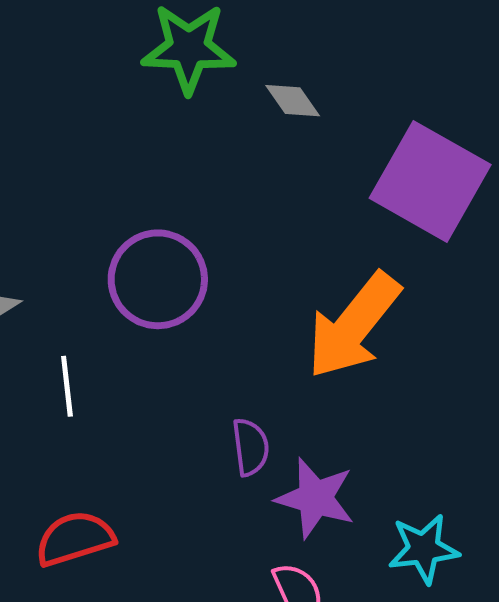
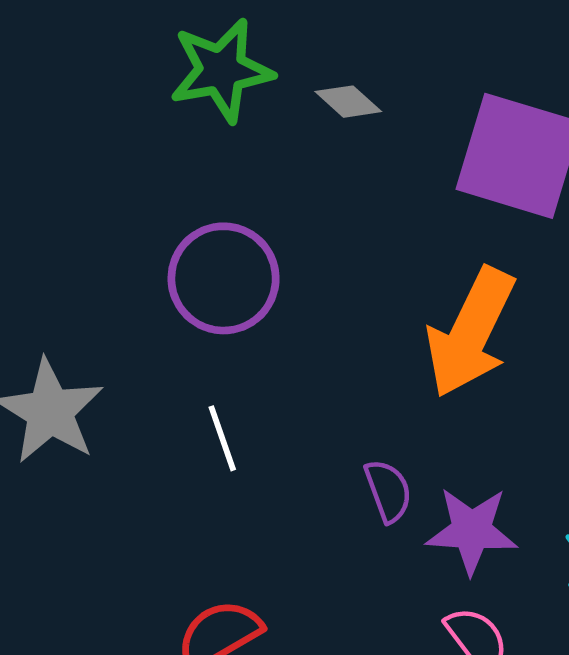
purple circle: (158, 279) -> (224, 278), moved
white line: (67, 386) -> (222, 438), moved

